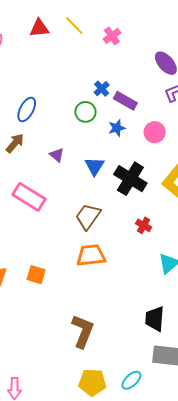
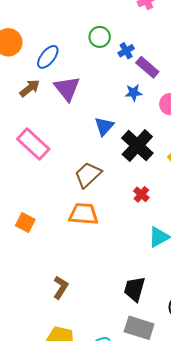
green circle: (85, 112) -> (100, 37), moved
purple triangle: (57, 155) -> (67, 88), moved, size x1.8
brown L-shape: (83, 331) -> (61, 287), size x0.7

